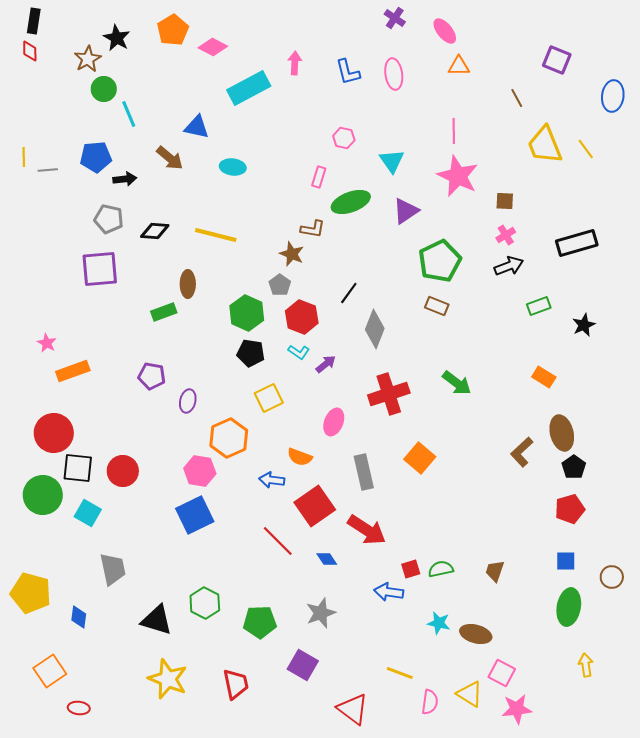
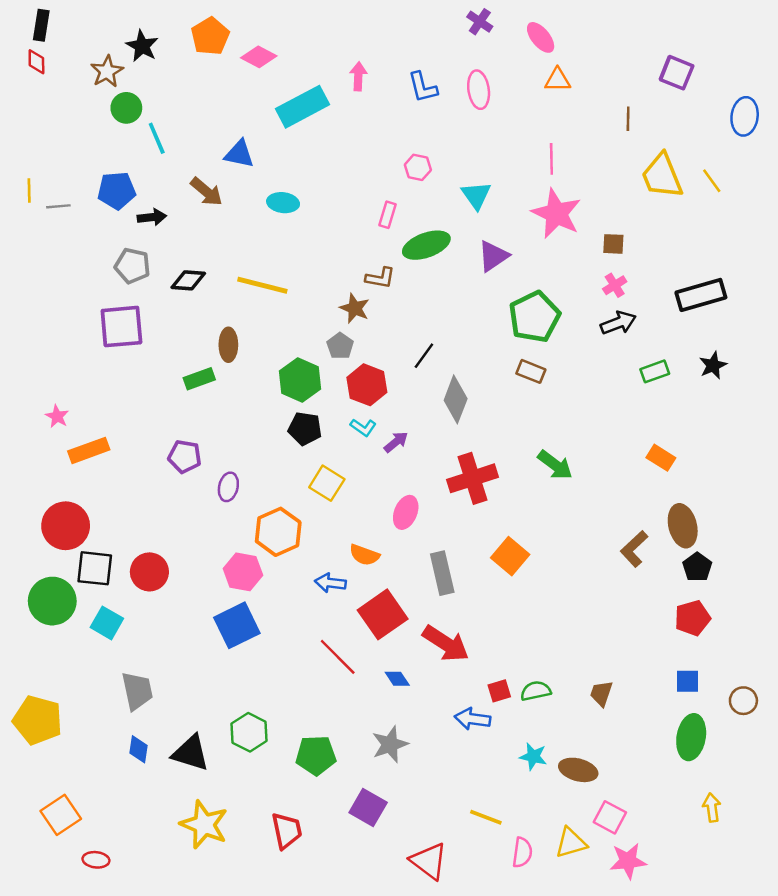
brown line: (517, 98) -> (628, 119), turned 30
black star: (584, 325) -> (713, 365), moved
yellow square: (269, 398) -> (327, 483), turned -32
blue diamond: (79, 617) -> (138, 749), moved
yellow triangle: (470, 694) -> (571, 843), turned -48

